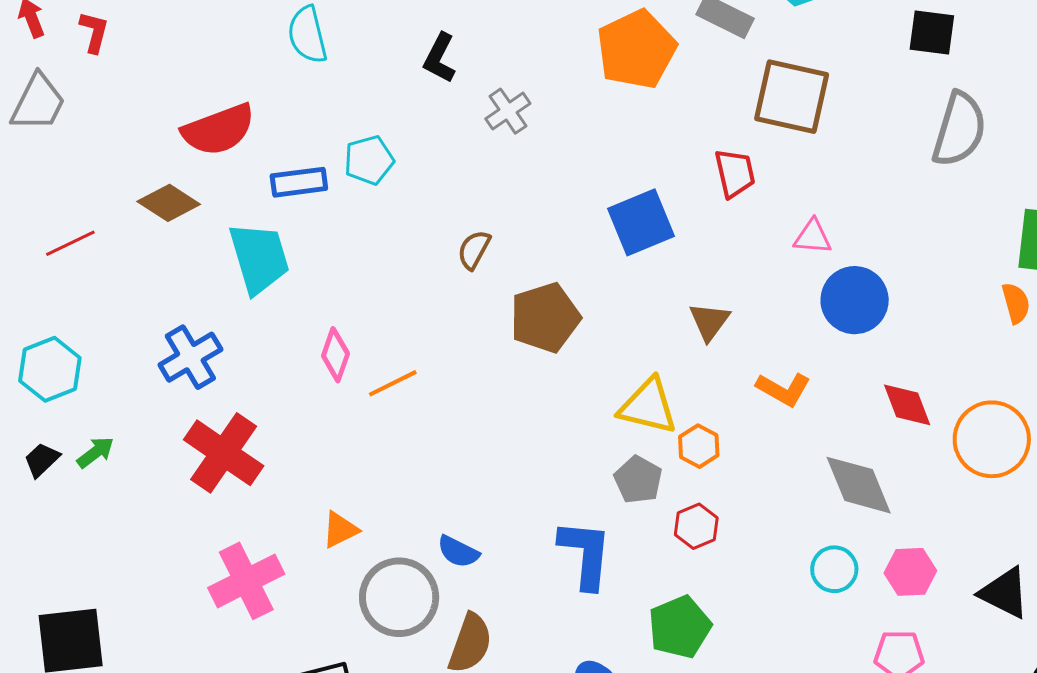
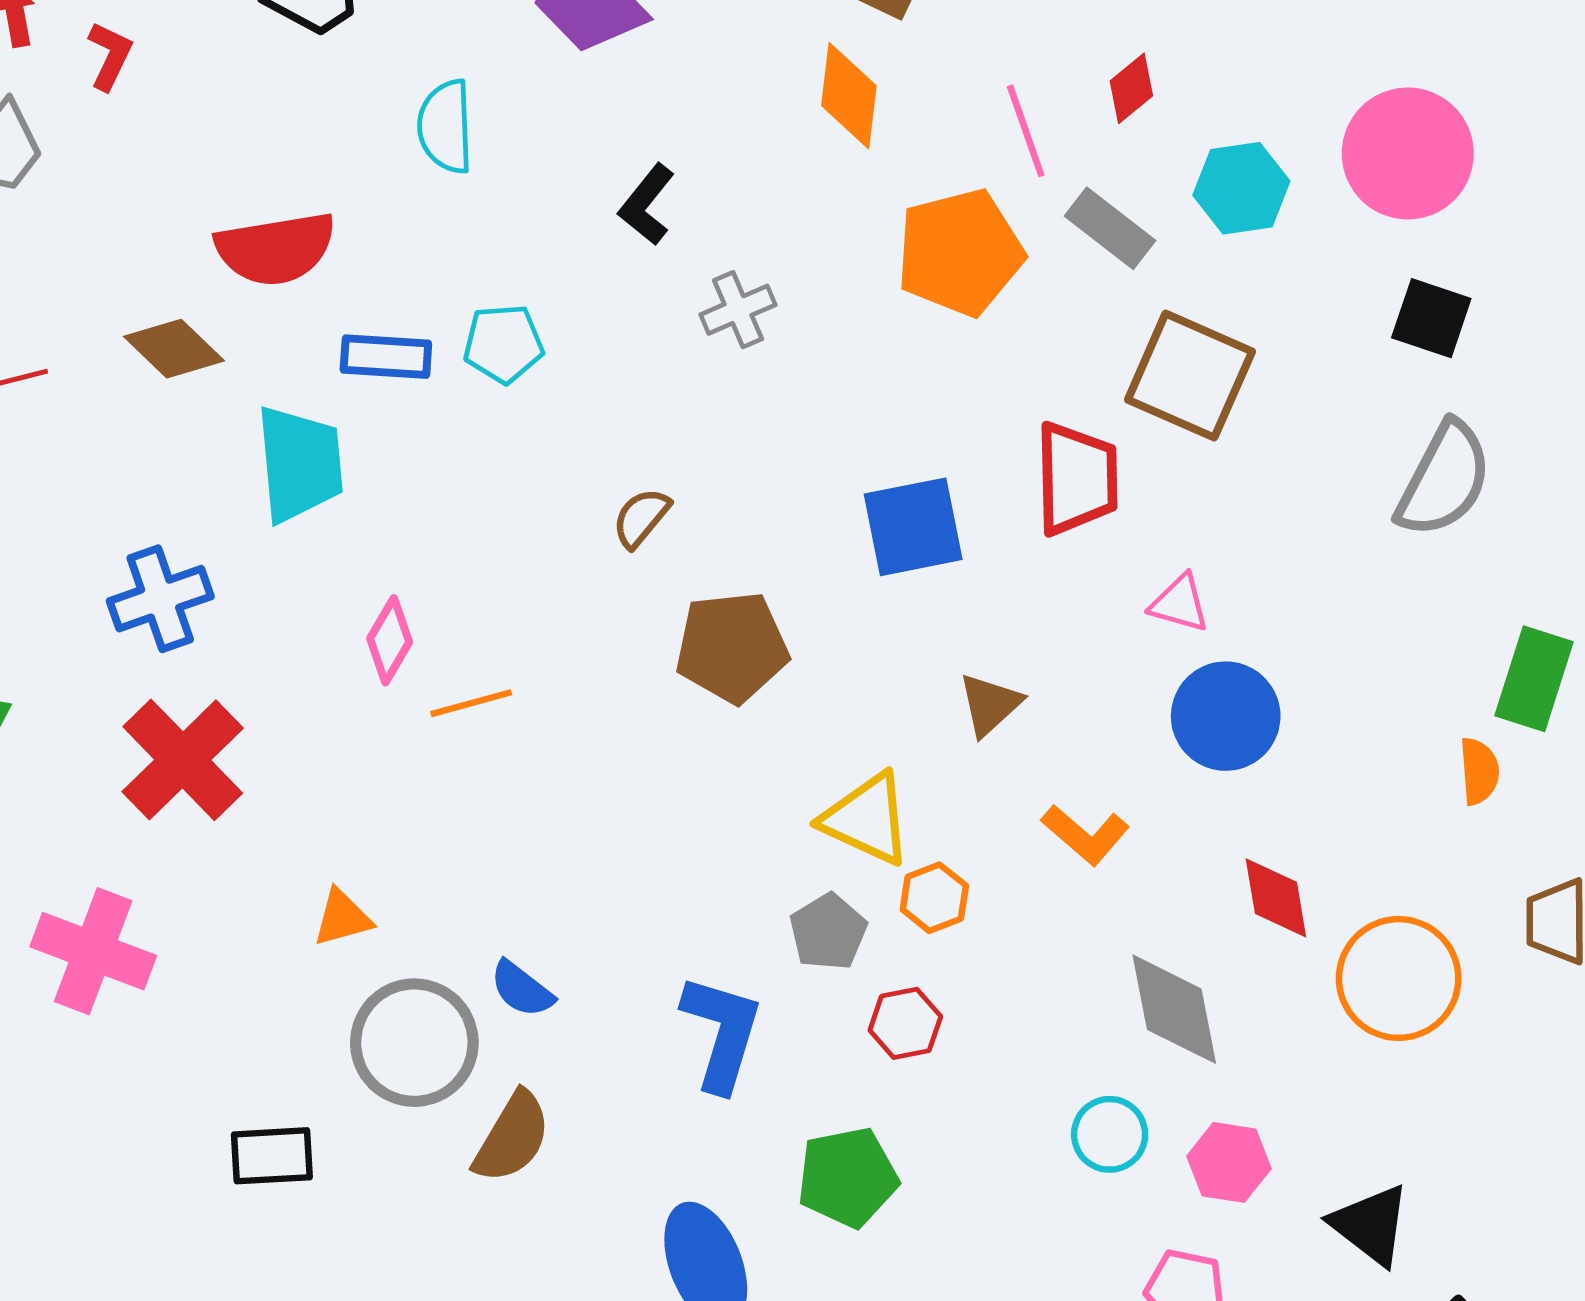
red trapezoid: (735, 173) -> (1077, 479), size x1.4
pink cross: (246, 581) -> (93, 951), moved, turned 36

